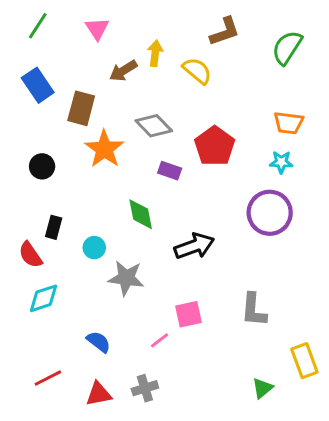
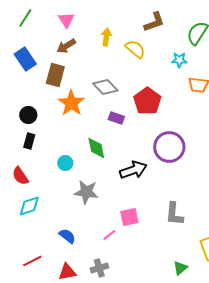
brown arrow: (123, 71) -> (66, 46), moved
cyan star: (281, 162) -> (179, 60), moved
purple circle: (270, 213) -> (169, 147), moved
black rectangle: (54, 227) -> (29, 141), moved
cyan circle: (94, 248) -> (65, 163), moved

